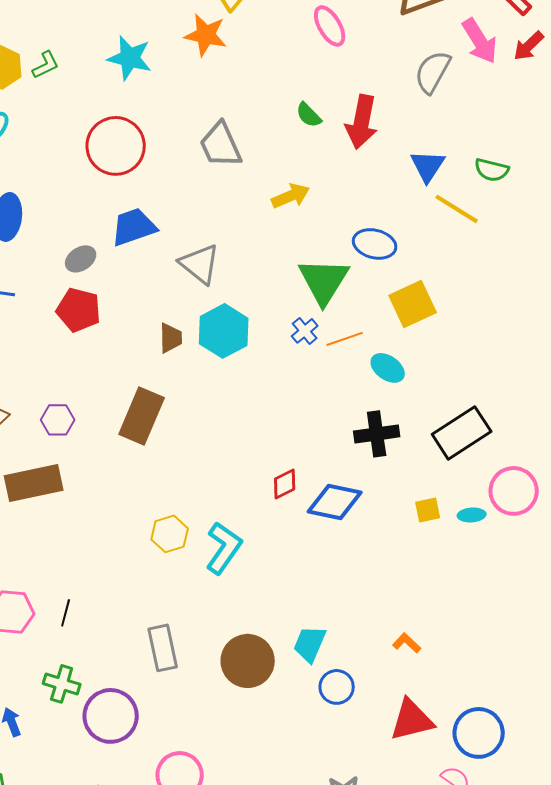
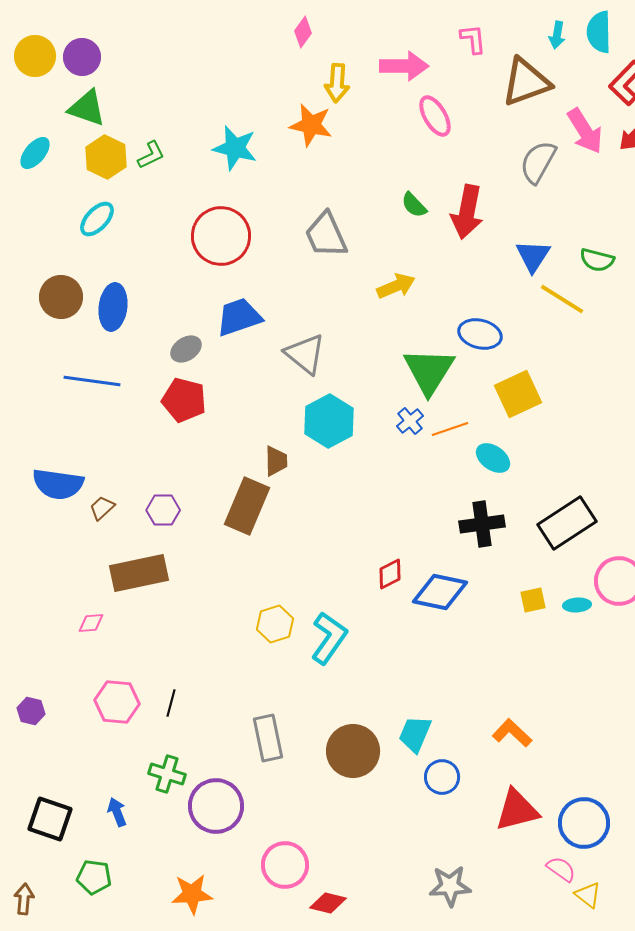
brown trapezoid: (171, 338) -> (276, 461), moved
orange L-shape: (407, 643) -> (512, 733), size x1.4

